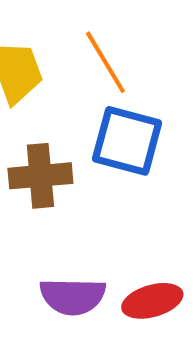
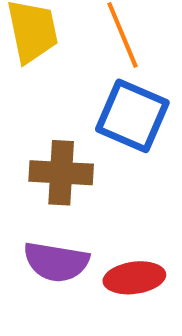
brown cross: (40, 176) -> (61, 173), moved

